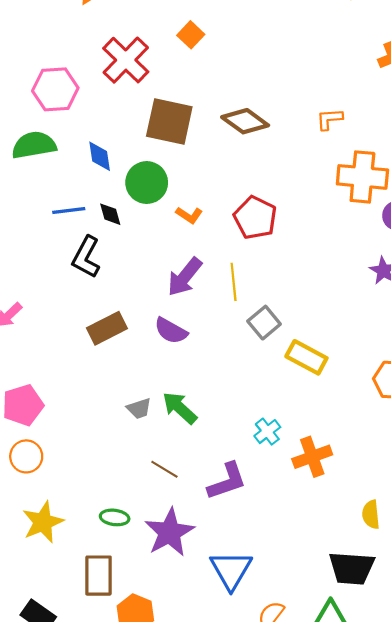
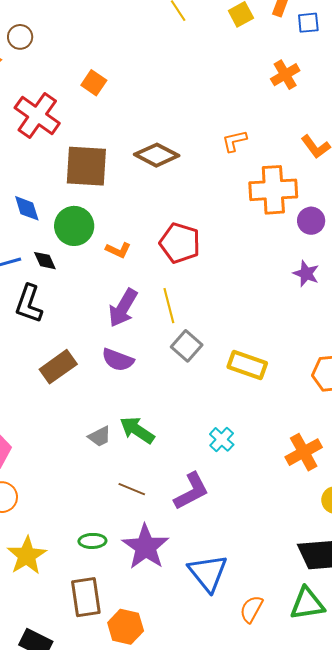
gray square: (264, 323) -> (187, 346), moved
orange cross: (312, 457) -> (304, 452), moved

